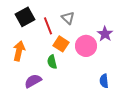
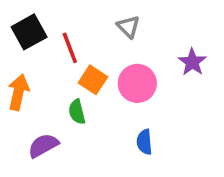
gray triangle: (68, 18) -> (128, 27), moved
purple star: (105, 34) -> (192, 62), moved
blue semicircle: (104, 81) -> (144, 142), moved

